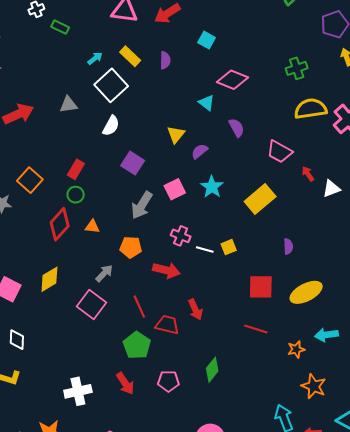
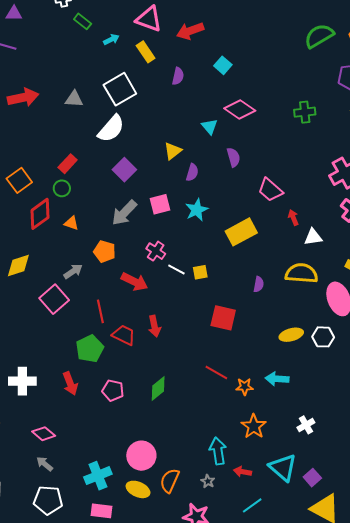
yellow rectangle: (130, 56) -> (146, 52), moved
cyan arrow: (95, 58) -> (111, 39), moved
yellow semicircle: (311, 109) -> (302, 273), moved
white semicircle: (111, 126) -> (111, 129), size x1.4
purple semicircle: (200, 151) -> (192, 172), turned 132
orange square: (30, 180) -> (19, 180), moved
yellow ellipse: (306, 292) -> (291, 335), moved, size x0.7
red line: (256, 329) -> (216, 373), moved

